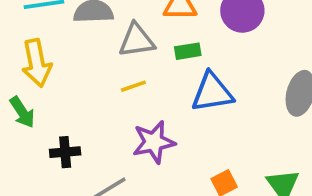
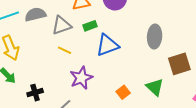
yellow line: (133, 86) -> (65, 50), turned 56

